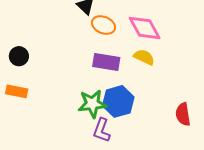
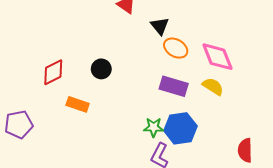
black circle: (19, 56) -> (101, 69), moved
green star: (92, 104) -> (154, 127), size x0.7

